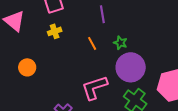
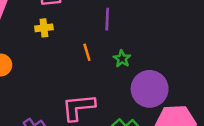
purple circle: (131, 67) -> (150, 89), moved

